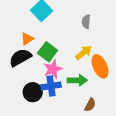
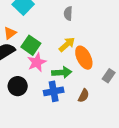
blue cross: (51, 86) -> (54, 91), moved
brown semicircle: (90, 105) -> (84, 96), moved

